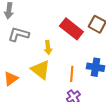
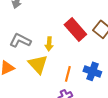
gray L-shape: (19, 34) -> (20, 40), moved

